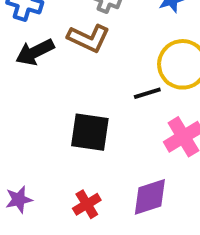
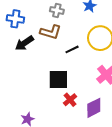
black line: (147, 93) -> (72, 49), moved
red cross: (87, 204) -> (70, 100), moved

